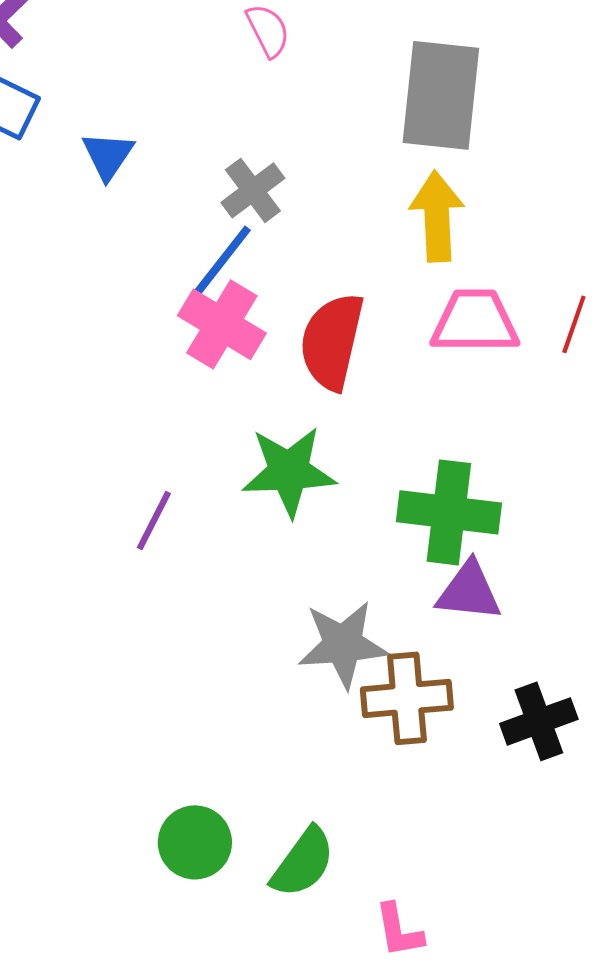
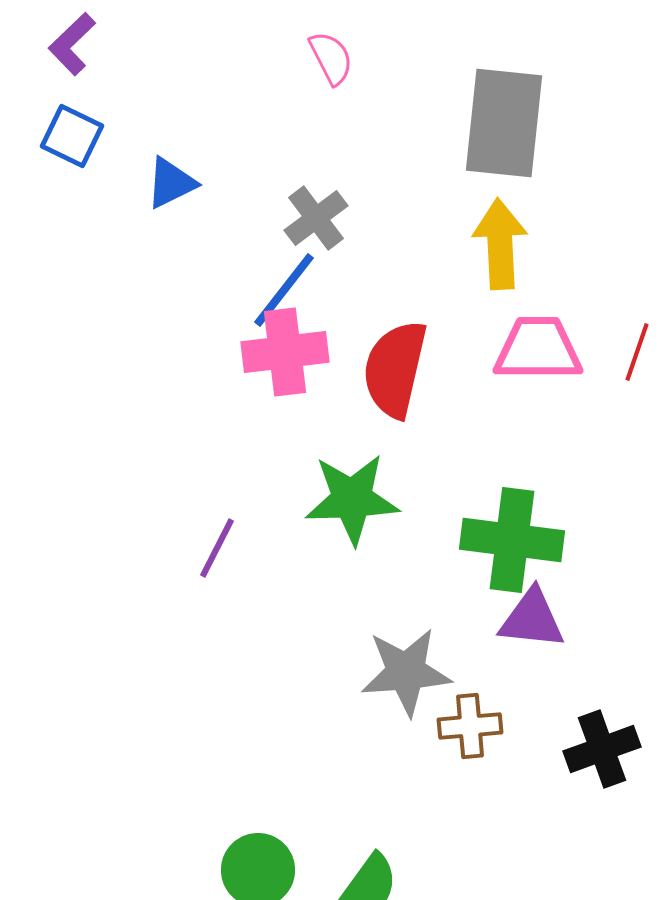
blue triangle: (108, 155) -> (171, 183), turned 30
pink cross: (222, 324) -> (285, 352), turned -38
brown cross: (407, 698) -> (470, 726), size x0.7

